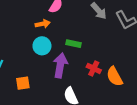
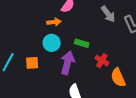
red cross: (94, 68) -> (102, 61), moved
orange square: (23, 83) -> (32, 63), moved

